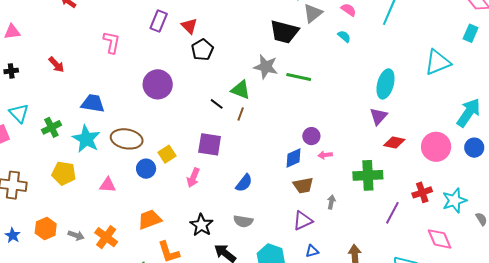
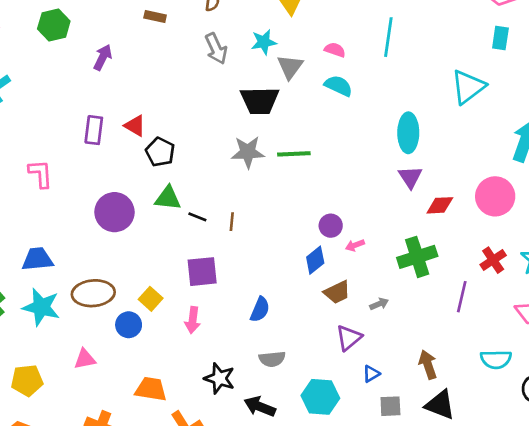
cyan semicircle: (344, 36) -> (338, 86), size x1.5
green triangle: (241, 90) -> (168, 198), moved
yellow pentagon: (64, 173) -> (27, 380), moved
gray arrow: (331, 202) -> (379, 304), turned 72
orange trapezoid: (150, 219) -> (151, 389), turned 45

